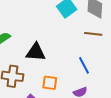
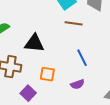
brown line: (93, 34) -> (74, 23), moved

